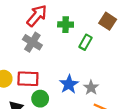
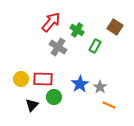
green cross: (66, 25) -> (77, 30), turned 32
gray cross: (32, 42) -> (58, 47), moved

